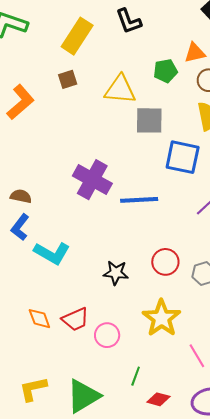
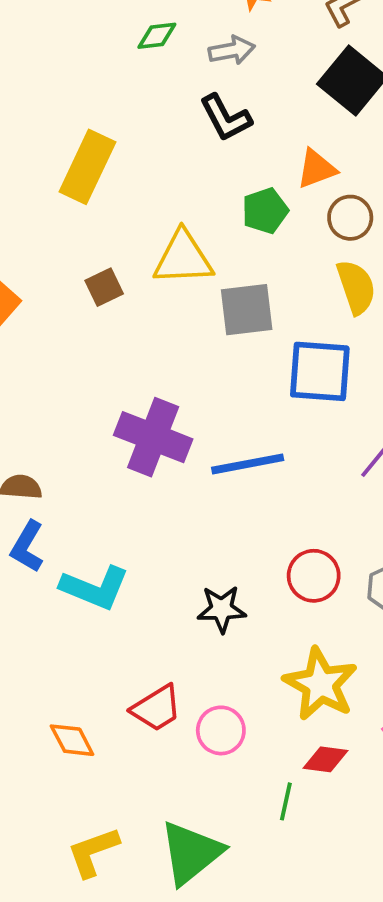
black L-shape: (129, 21) -> (226, 118), moved
brown square: (68, 79) -> (104, 287), moved
orange diamond: (39, 319) -> (72, 740), moved
red diamond: (158, 399) -> (326, 759), moved

